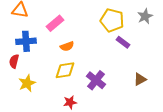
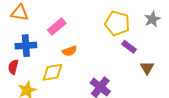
yellow diamond: (65, 70) -> (53, 72), moved
brown triangle: (140, 79) -> (147, 68), moved, turned -32

